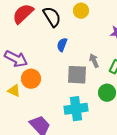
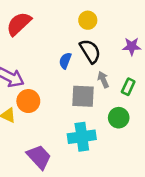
black semicircle: (52, 17) -> (90, 51), moved

